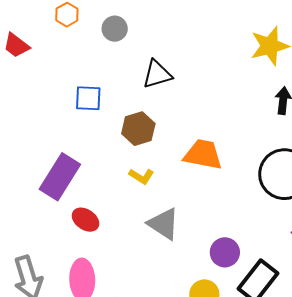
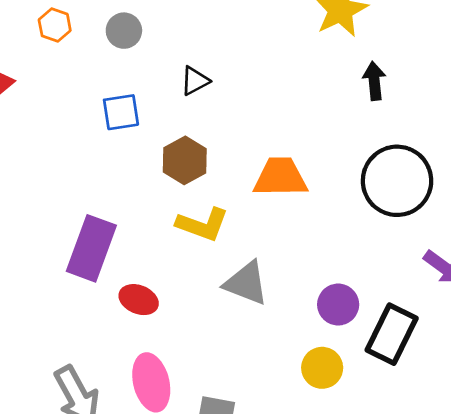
black triangle: (157, 74) -> (195, 81), size x0.7
blue square: (88, 98) -> (121, 112), moved
yellow L-shape: (141, 176) -> (202, 224), size x1.5

